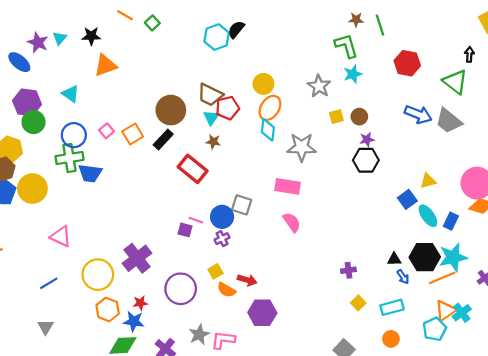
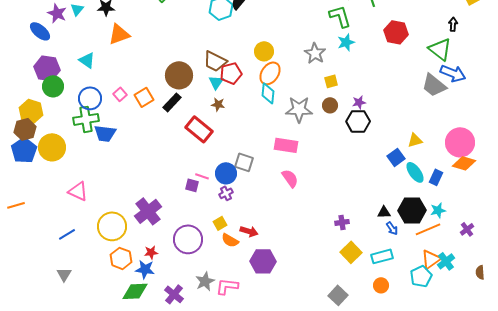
blue arrow: (418, 114) -> (453, 73), moved
brown circle: (359, 117) -> (330, 105), moved
cyan star: (453, 257) -> (438, 210), size x0.6
yellow square: (358, 303) -> (351, 252), size x1.5

